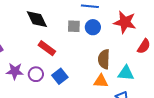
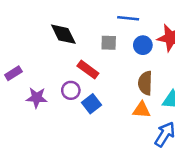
blue circle: (93, 27) -> (143, 45), moved
red rectangle: (47, 48) -> (88, 70), moved
purple circle: (36, 74) -> (71, 90), moved

